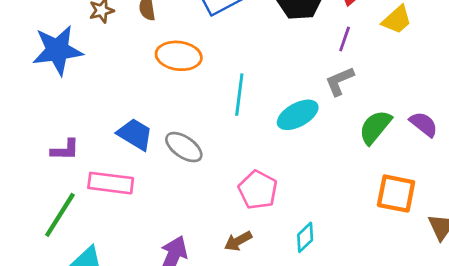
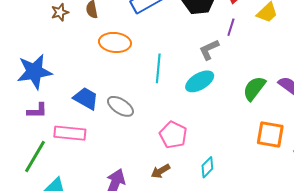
blue star: (57, 50) -> (34, 72), moved
gray L-shape: (340, 81) -> (209, 50), moved

